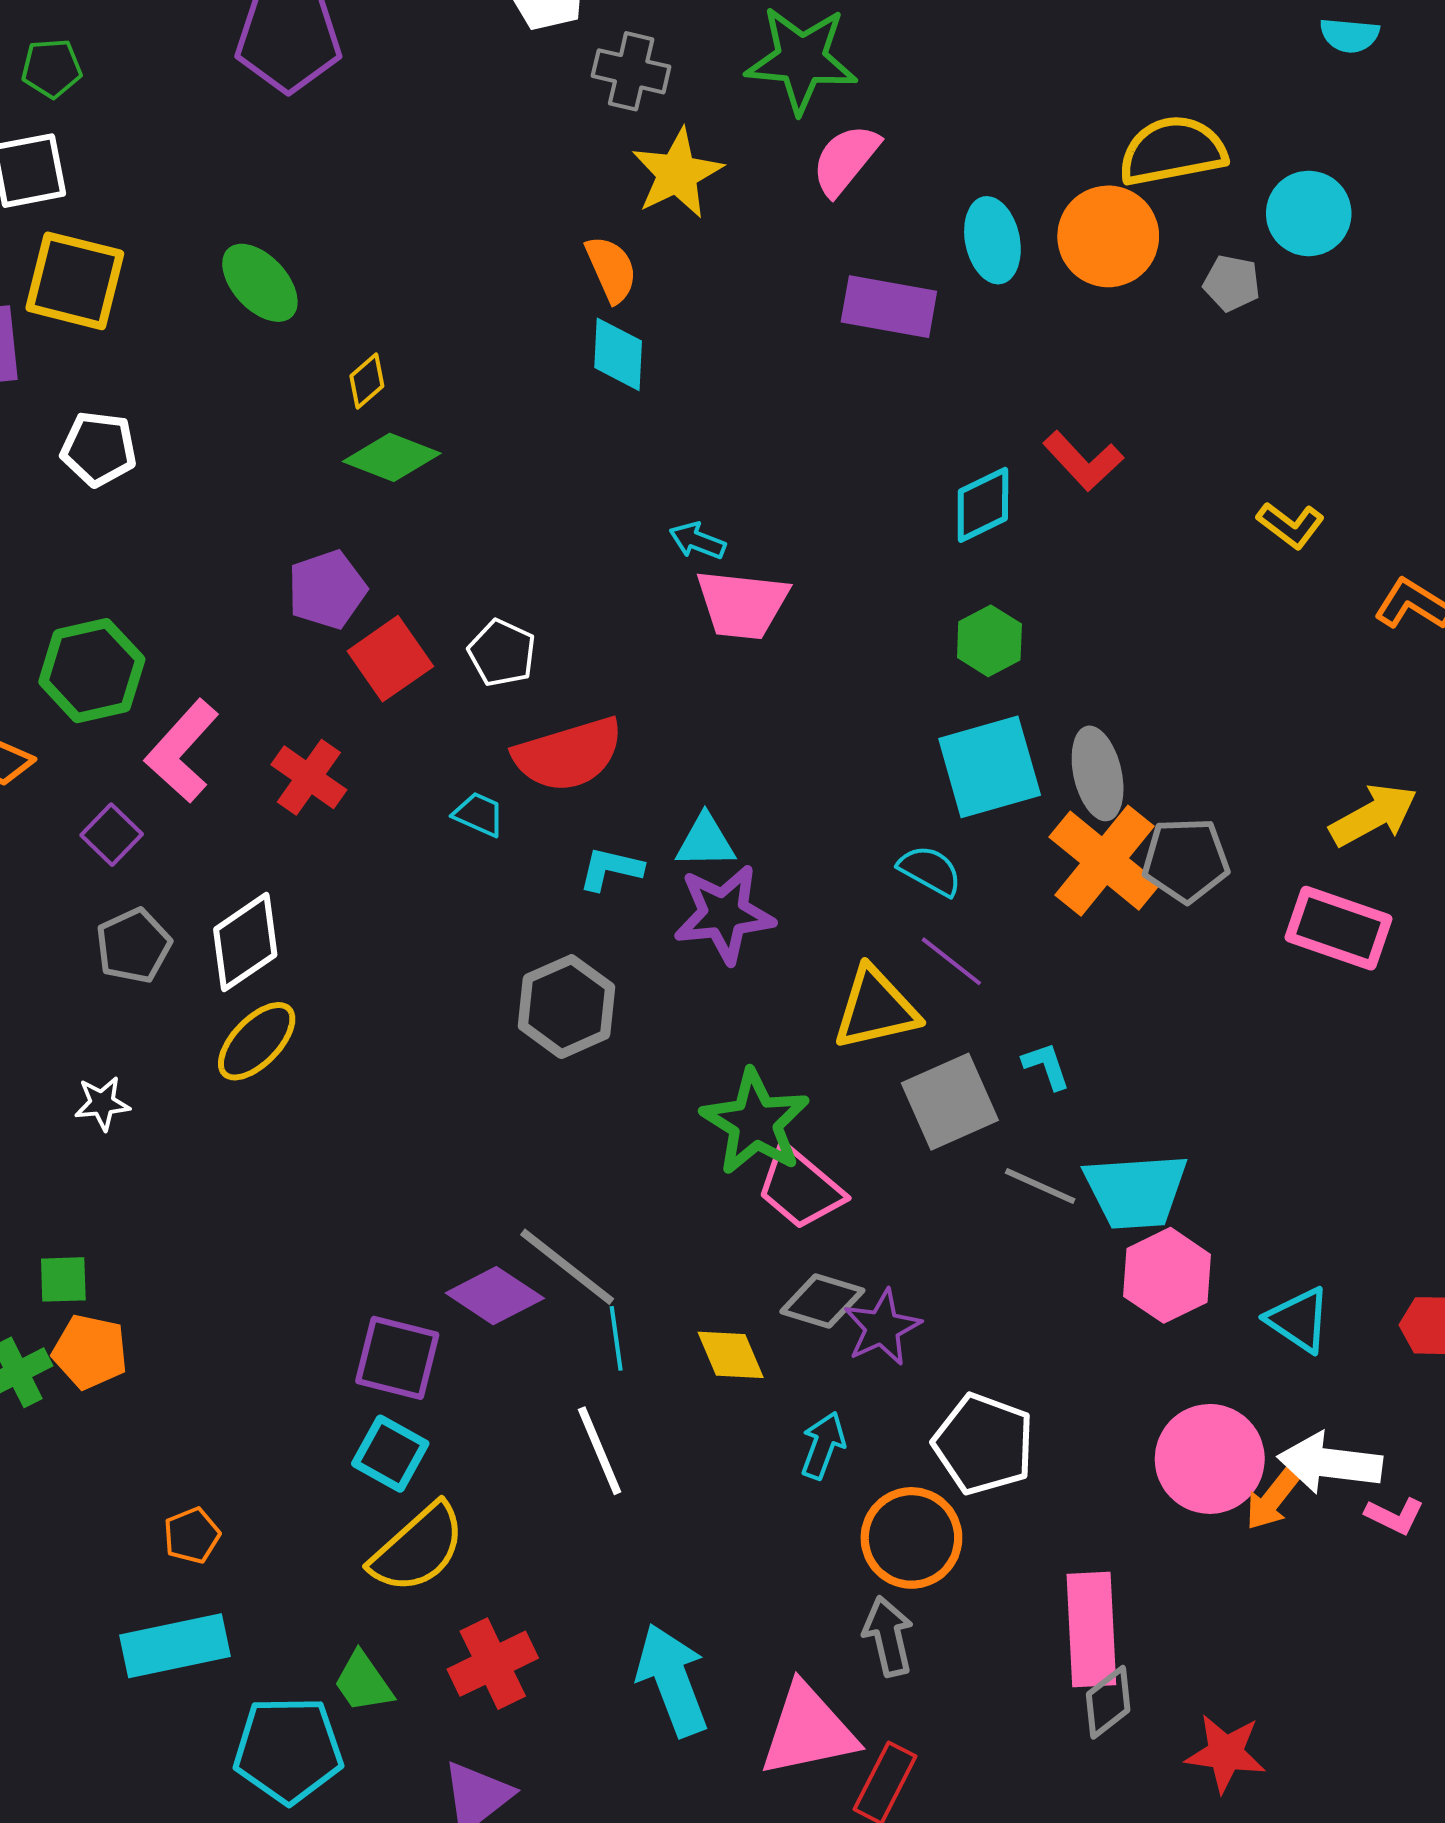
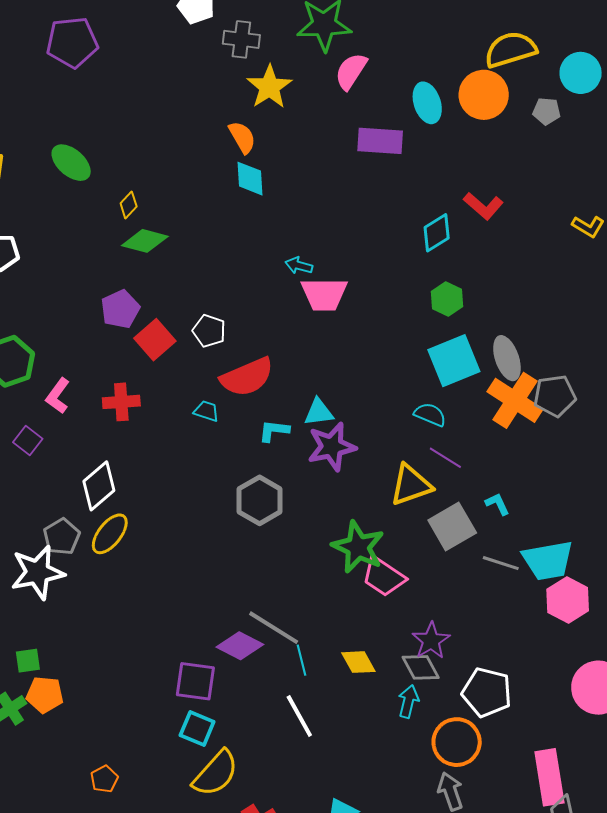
pink L-shape: (182, 751) -> (58, 396), size x0.7
red cross: (309, 777) -> (121, 402), turned -33
gray pentagon: (134, 946) -> (62, 537), moved
white star: (102, 1103) -> (37, 572), size x2.0
gray diamond: (822, 1301) -> (421, 667), moved, turned 51

